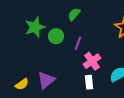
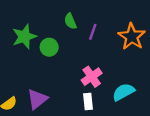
green semicircle: (74, 14) -> (70, 21), turned -64
purple line: (78, 43) -> (93, 32), moved

